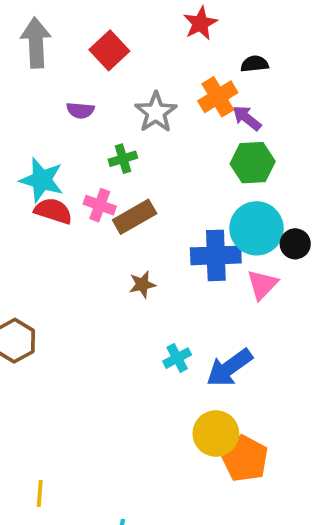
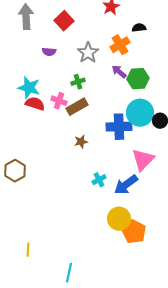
purple arrow: (247, 118) -> (119, 72), moved
green cross: (123, 159) -> (78, 82), moved
pink triangle: (262, 284) -> (143, 160), moved, size x1.4

